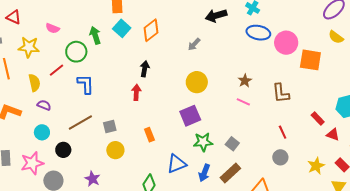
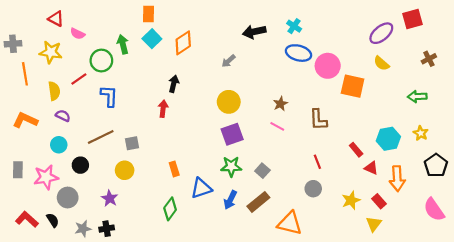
red triangle: (14, 17) -> (56, 19), moved
purple square: (190, 116) -> (232, 134), moved
orange rectangle: (149, 135) -> (174, 169), moved
yellow circle: (115, 150) -> (125, 170), moved

